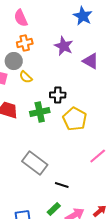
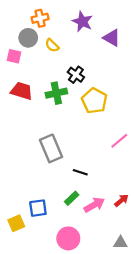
yellow semicircle: (26, 77) -> (52, 45), moved
black cross: (58, 95) -> (76, 75), turned 35
gray rectangle: (35, 163) -> (51, 148), turned 30

